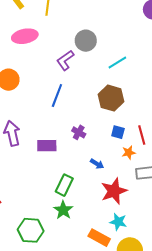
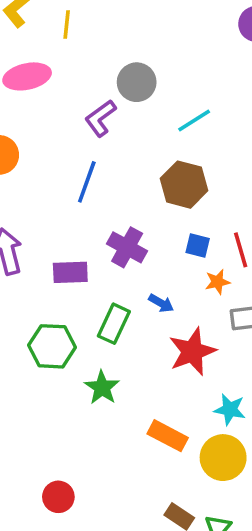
purple cross: (79, 132) -> (127, 247), size x1.5
green rectangle: (64, 185) -> (114, 324), moved
cyan star: (118, 222) -> (230, 410), moved
green hexagon: (31, 230) -> (52, 346), moved

